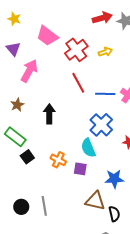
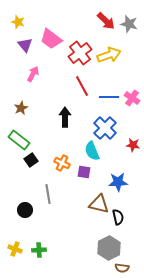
red arrow: (102, 18) -> (106, 21), turned 60
purple triangle: (13, 49) -> (25, 45), moved
yellow arrow: (105, 52) -> (109, 55), size x1.6
pink arrow: (29, 71) -> (33, 74), size x0.7
black arrow: (49, 114) -> (65, 117), moved
gray line: (44, 206) -> (48, 194), moved

